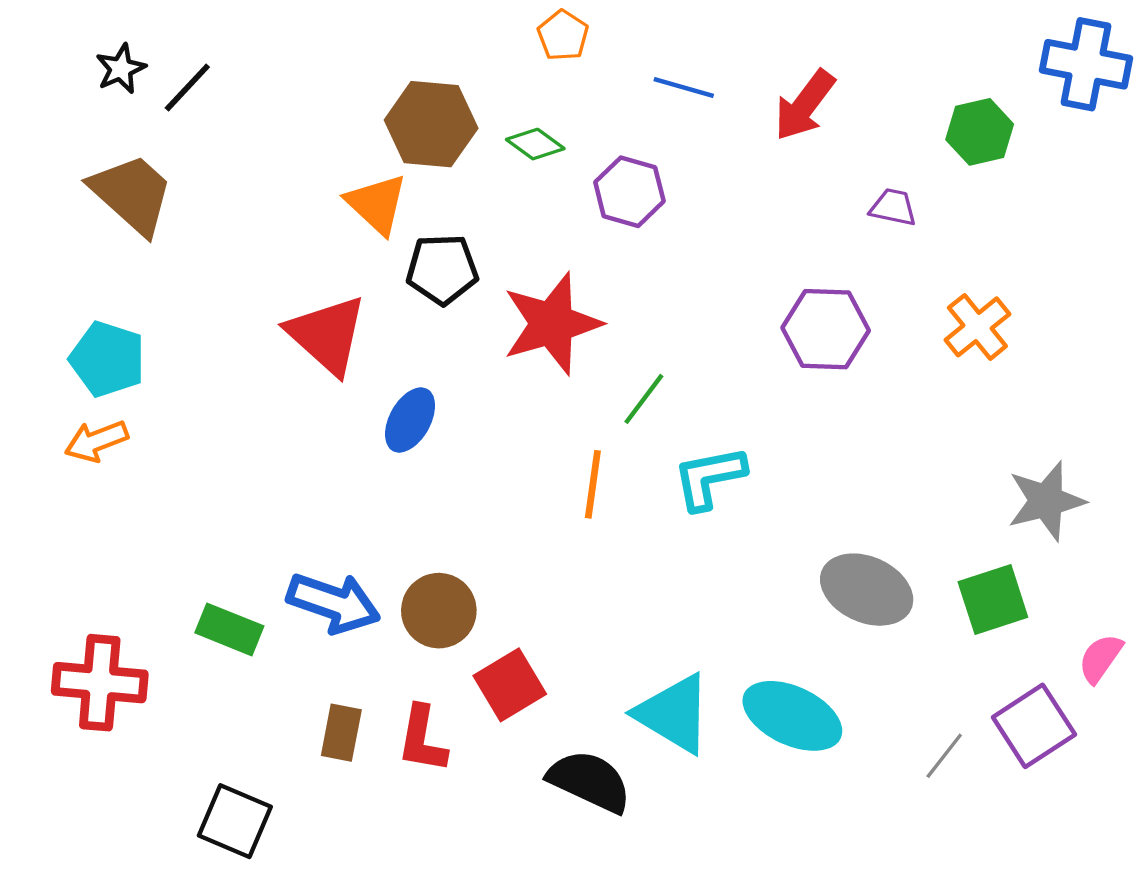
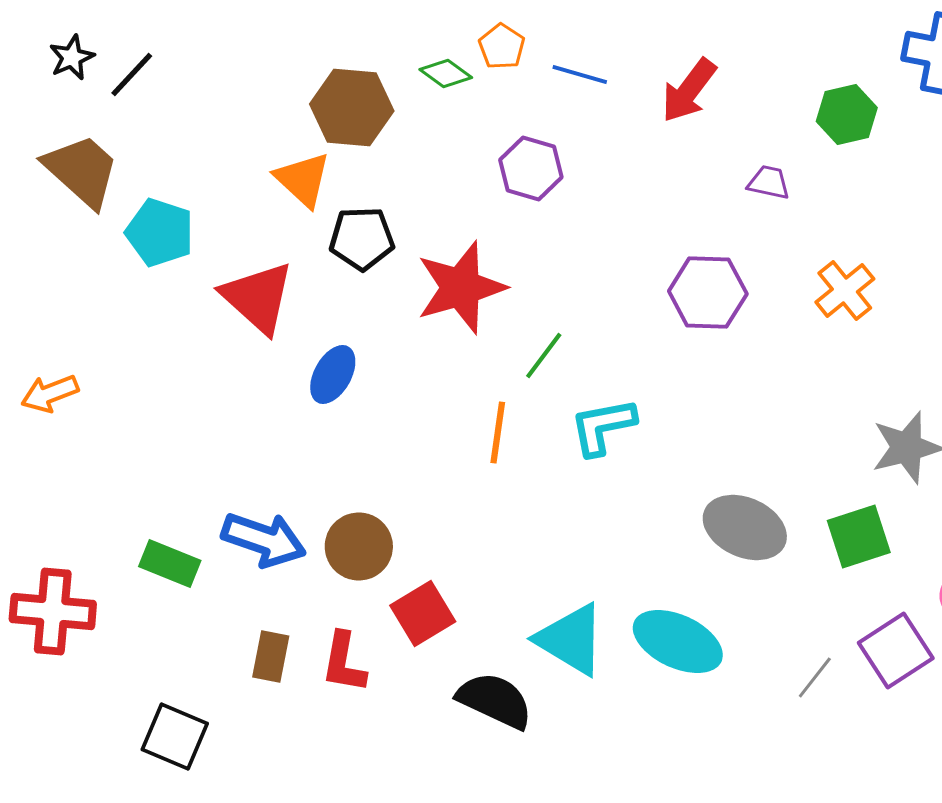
orange pentagon: (563, 35) -> (502, 46), moved
green diamond: (535, 144) -> (446, 74), moved
cyan pentagon: (107, 359) -> (160, 232), moved

